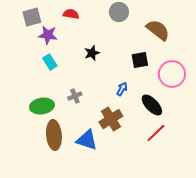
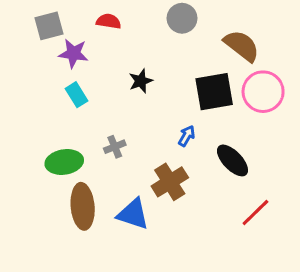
black square: (140, 60) -> (214, 92), size x1.5
pink circle: (172, 74) -> (263, 92), moved
red line: (156, 133) -> (255, 212), moved

